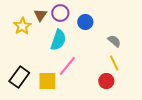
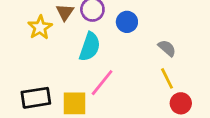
black rectangle: (19, 77) -> (36, 98), turned 45
red circle: (106, 81) -> (181, 103), moved

